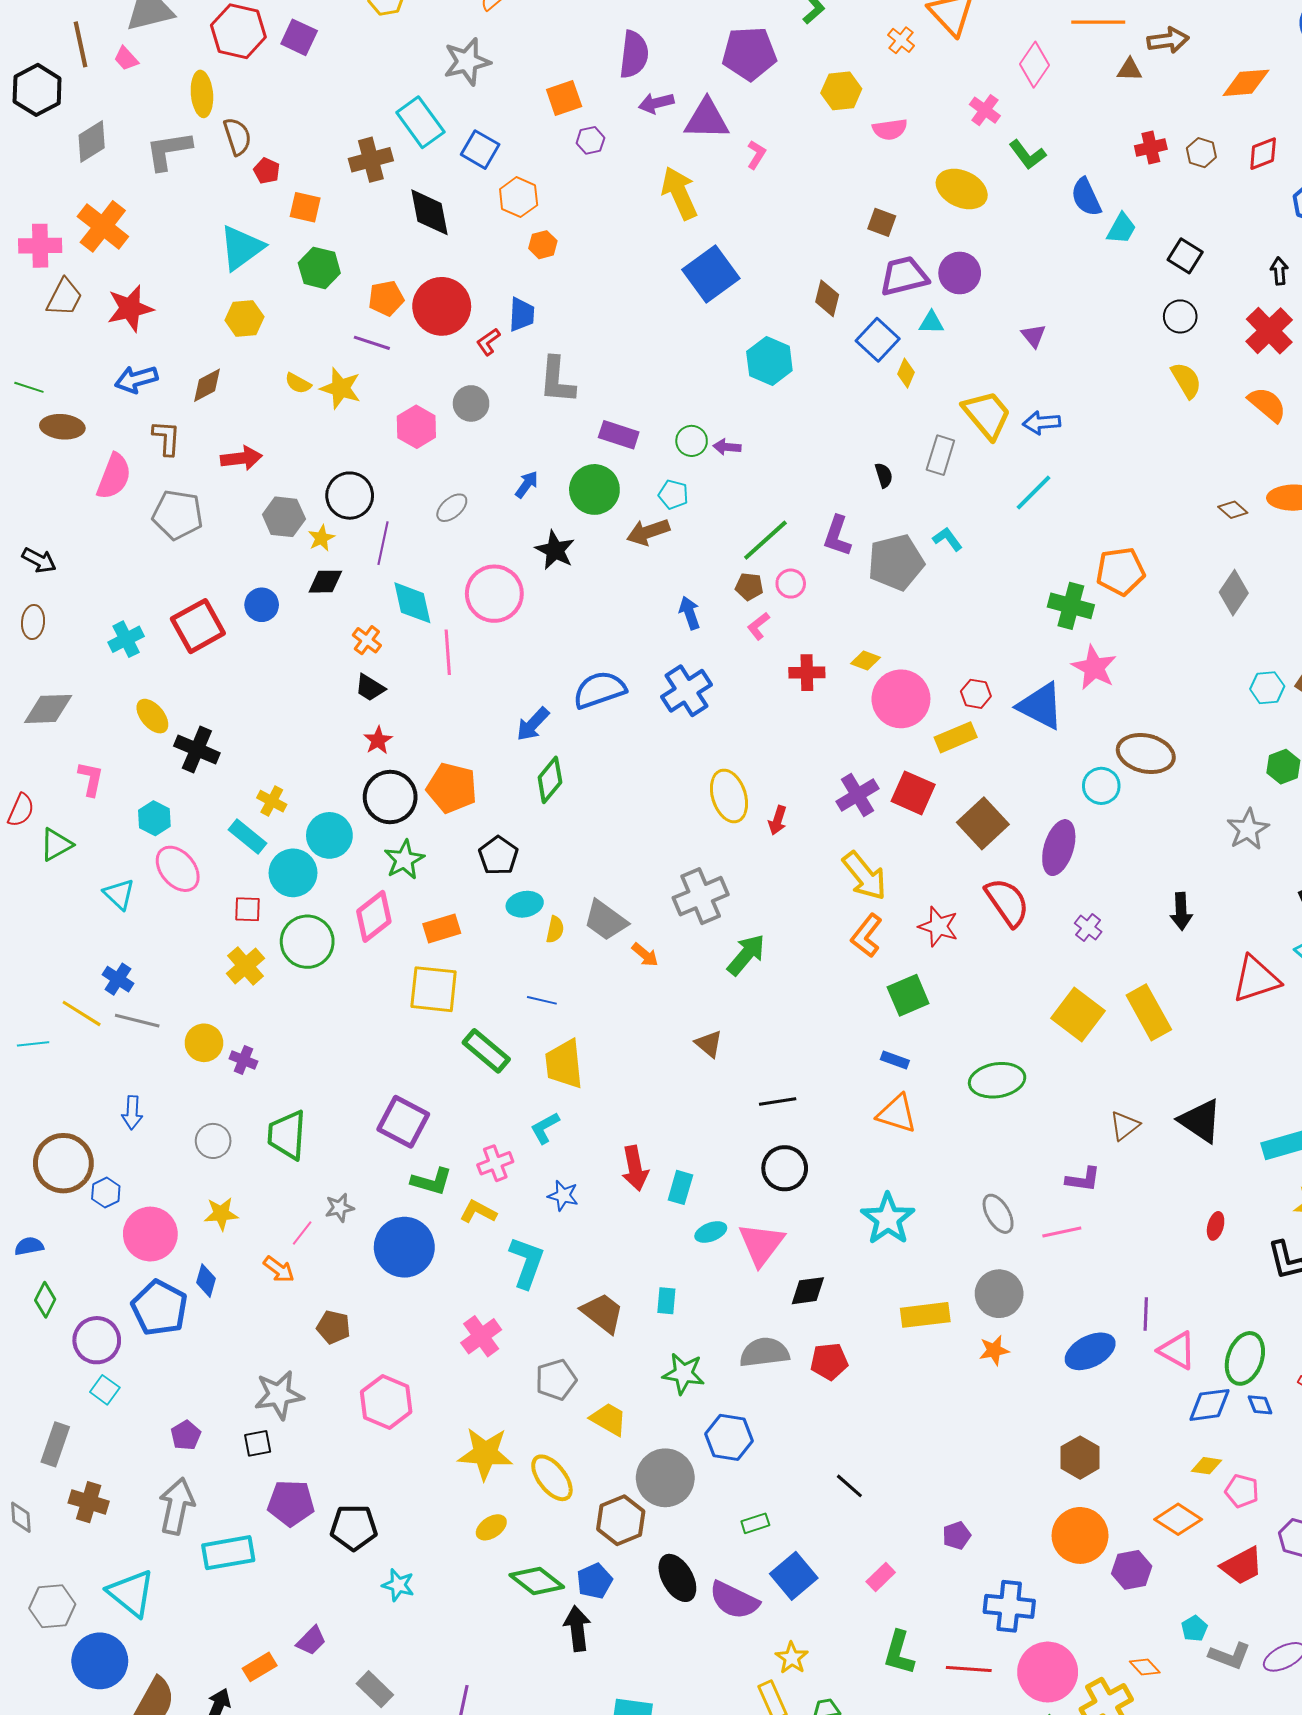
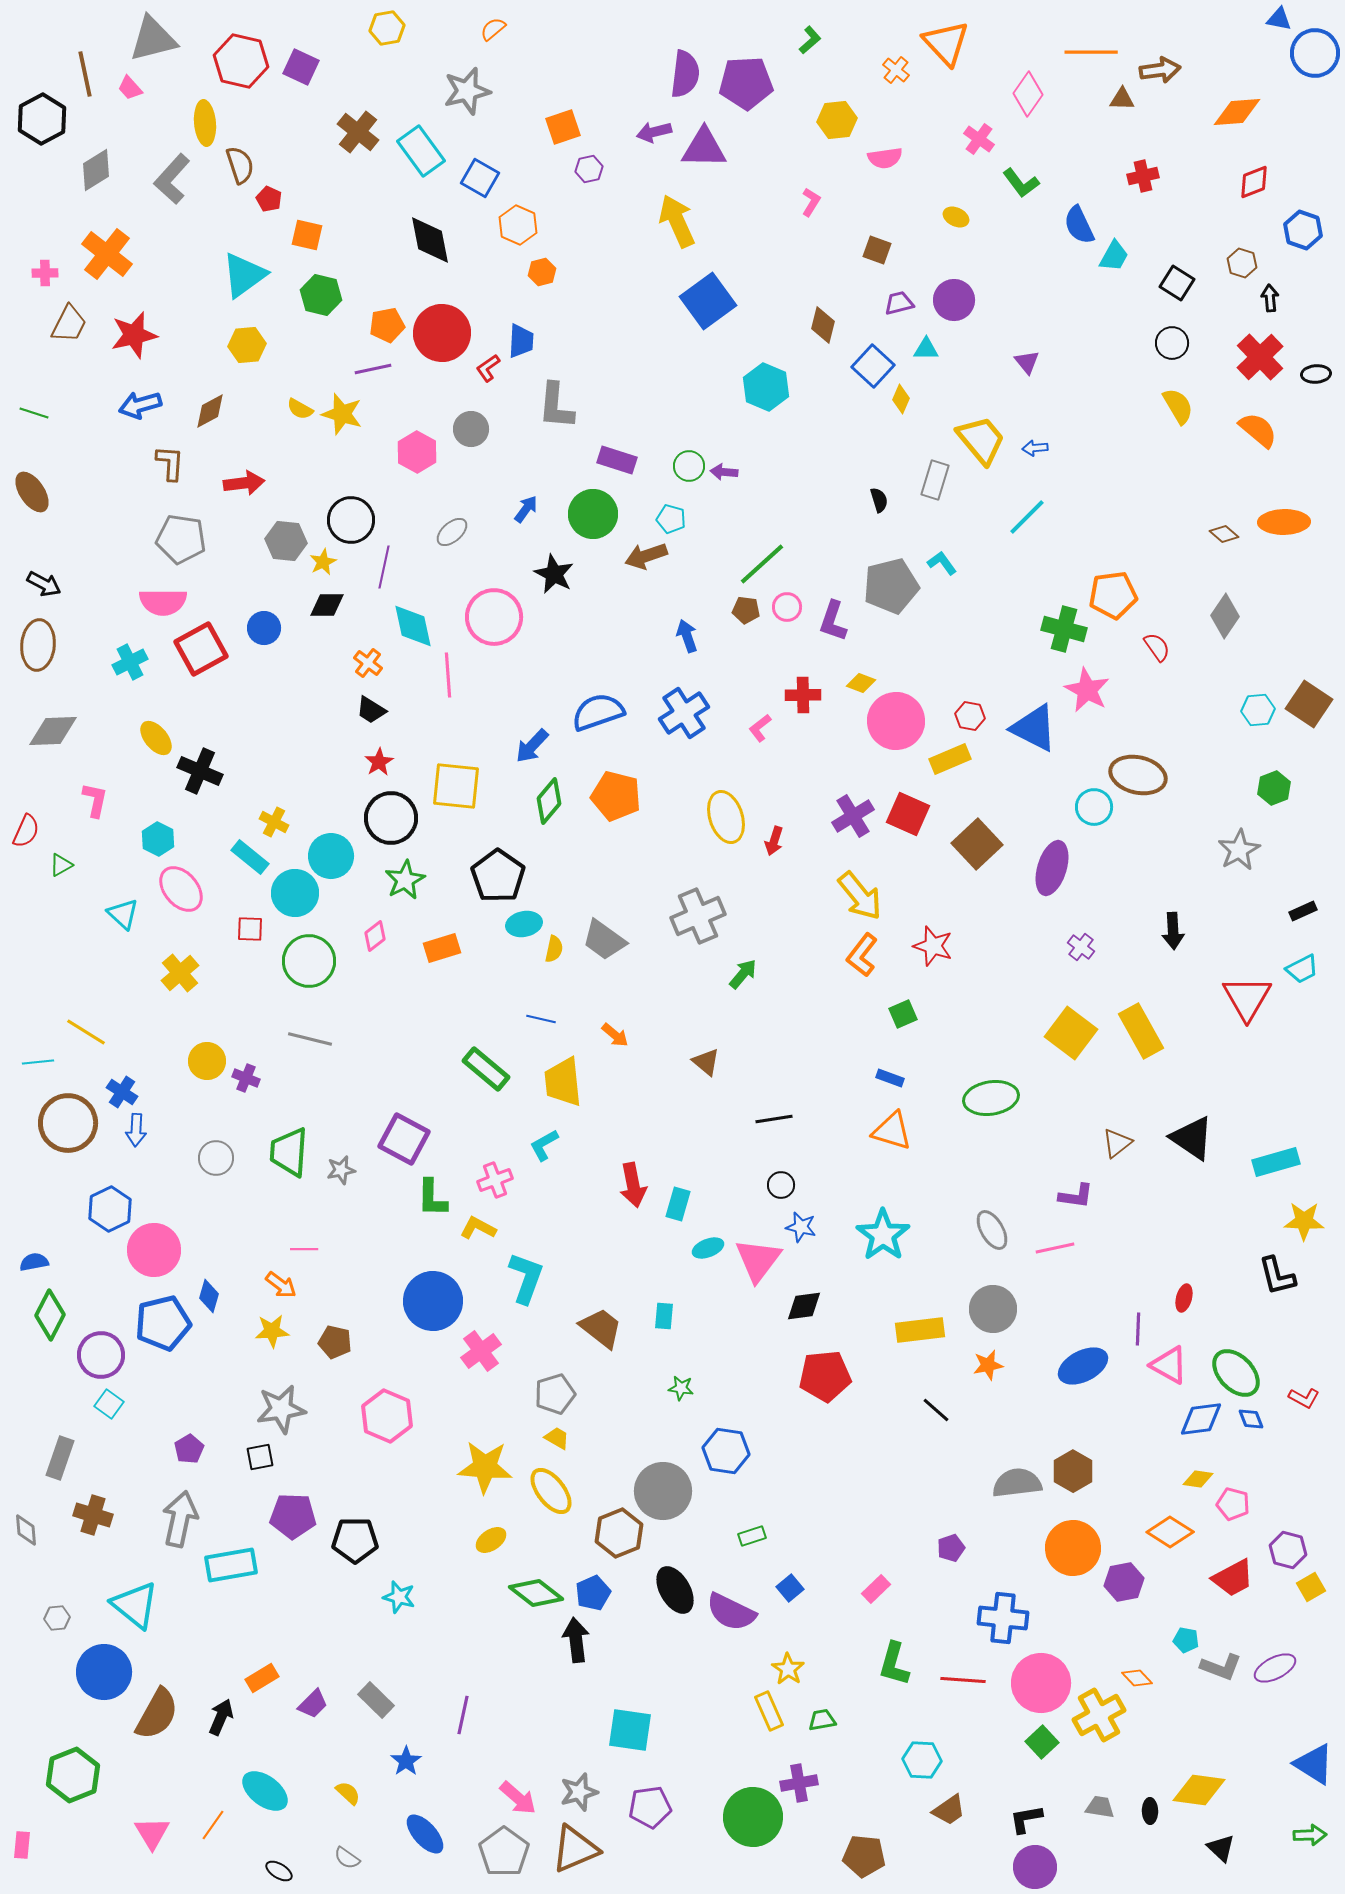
purple semicircle: (634, 54) -> (685, 74), moved
gray L-shape: (169, 151) -> (172, 179), turned -39
brown hexagon: (1201, 153) -> (1242, 263), moved
pink L-shape: (756, 155) -> (811, 202), moved
brown cross: (371, 160) -> (358, 132), moved, turned -36
yellow ellipse: (962, 189) -> (956, 217), size x0.5
pink cross: (40, 246) -> (45, 273), size x0.6
purple trapezoid: (904, 276) -> (899, 303), size x0.6
purple line: (372, 343) -> (373, 369), turned -30
blue arrow: (1042, 423) -> (1035, 448), size x0.7
brown ellipse: (62, 427) -> (32, 492), moved, turned 51
pink semicircle: (114, 476) -> (163, 602), moved, turned 69
purple L-shape: (837, 536) -> (833, 621), moved
brown ellipse: (33, 622) -> (38, 645), size x1.5
pink L-shape: (758, 626) -> (760, 728), moved
orange pentagon: (452, 788) -> (616, 796), moved
green triangle: (56, 845) -> (61, 865), size x0.7
black pentagon: (498, 856) -> (498, 876), size x1.4
red semicircle: (1007, 902) -> (1157, 647), moved, size x0.6
pink diamond: (374, 916) -> (375, 936), size x0.6
orange arrow: (645, 955) -> (615, 1035), moved
green arrow: (746, 955) -> (743, 974), size x0.7
yellow cross: (245, 966) -> (180, 973), moved
blue cross: (118, 979) -> (122, 1092), moved
red triangle: (1256, 979) -> (1247, 998), turned -42
yellow square: (434, 989) -> (456, 786), moved
green square: (908, 995) -> (903, 1014), size x0.7
gray line: (137, 1021) -> (310, 1039), moved
brown circle: (63, 1163) -> (68, 1123), moved
black circle: (785, 1168) -> (781, 1185), size x0.6
green L-shape: (432, 1181) -> (432, 1198), turned 75
blue hexagon: (106, 1193) -> (110, 1209), size x1.5
blue star: (563, 1196) -> (801, 1227), moved
gray star: (340, 1208) -> (341, 1170), moved
yellow star: (221, 1214) -> (272, 1331), moved
red ellipse: (1216, 1226) -> (1184, 1298), moved
pink line: (302, 1233) -> (304, 1249), turned 52
blue circle: (404, 1247) -> (433, 1301), moved
green diamond: (45, 1300) -> (50, 1315), size x1.4
blue pentagon: (159, 1308) -> (163, 1323), turned 30
gray semicircle: (764, 1352) -> (1017, 1483), moved
green ellipse: (1245, 1358) -> (1236, 1373), turned -63
red pentagon: (829, 1361) -> (825, 1376), size x1.4
green star: (683, 1374) -> (681, 1388), size x0.6
yellow trapezoid: (609, 1419) -> (557, 1438), moved, size x0.7
black line: (849, 1486) -> (936, 1410), moved
blue square: (794, 1576) -> (790, 1588), size x0.6
gray hexagon: (52, 1606) -> (57, 1618), size x0.6
cyan pentagon: (1194, 1629) -> (1186, 1640), turned -30
purple trapezoid: (311, 1641) -> (313, 1704), moved

